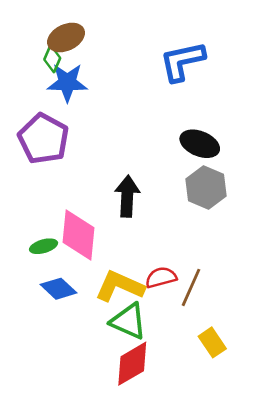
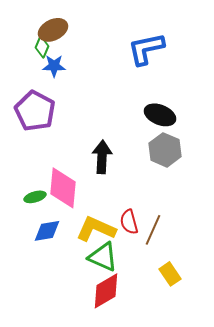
blue star: (67, 82) -> (54, 66), size x0.7
red semicircle: (161, 277) -> (129, 222), turned -90
blue diamond: (59, 289) -> (47, 231), turned -52

